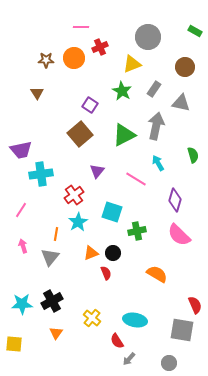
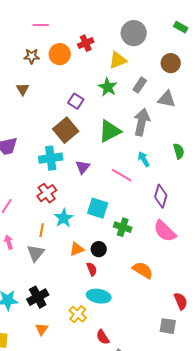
pink line: (81, 27) -> (41, 25), moved
cyan cross: (41, 174) -> (51, 158), moved
red cross: (74, 195) -> (47, 193), moved
green cross: (137, 231) -> (123, 227), turned 30
cyan ellipse: (135, 320) -> (99, 296), moved
gray square: (182, 330) -> (168, 326), size x0.7

